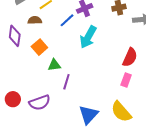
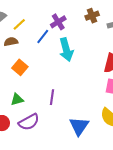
cyan arrow: (88, 37) -> (66, 50), turned -35
green triangle: (54, 65) -> (17, 99), moved

